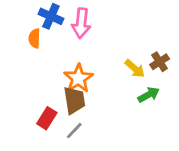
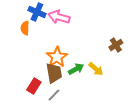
pink arrow: (81, 23) -> (59, 17), turned 100
yellow arrow: (135, 69) -> (96, 69), moved
green arrow: (149, 95) -> (76, 69), moved

